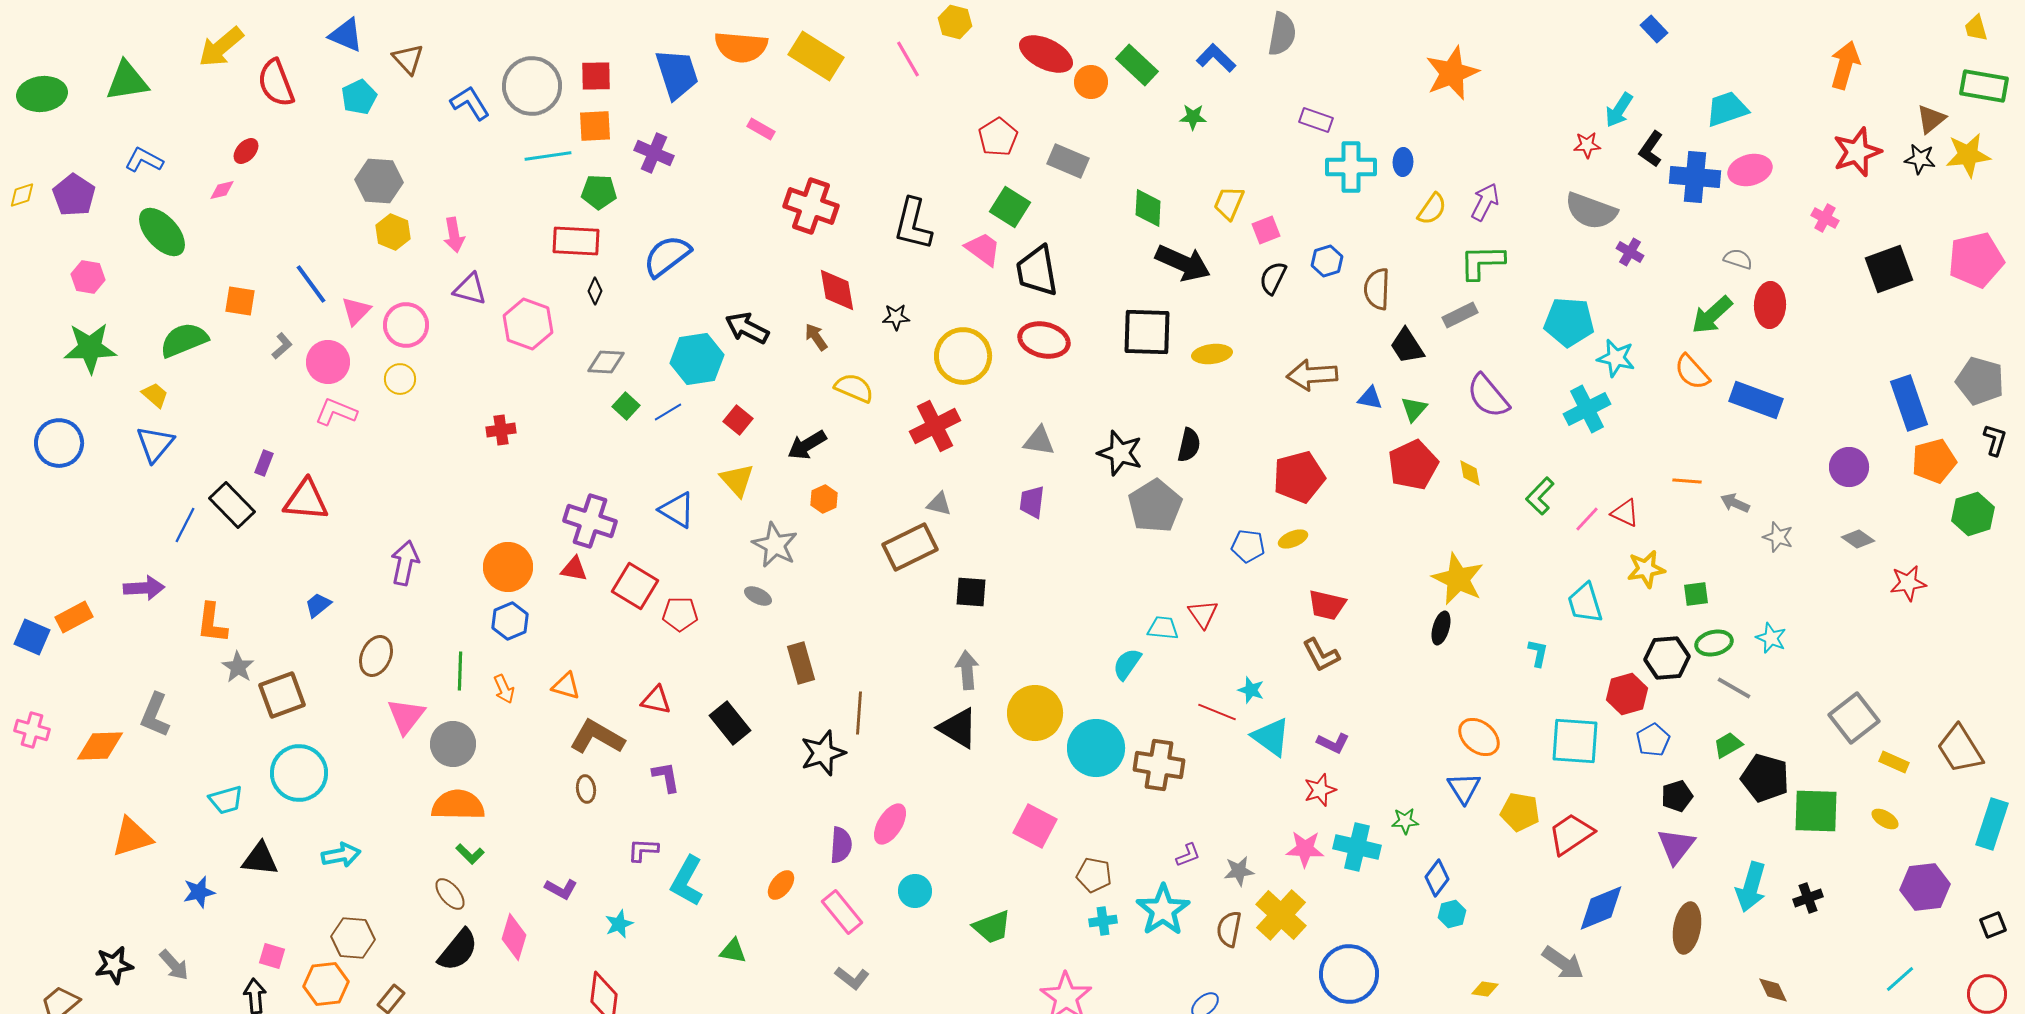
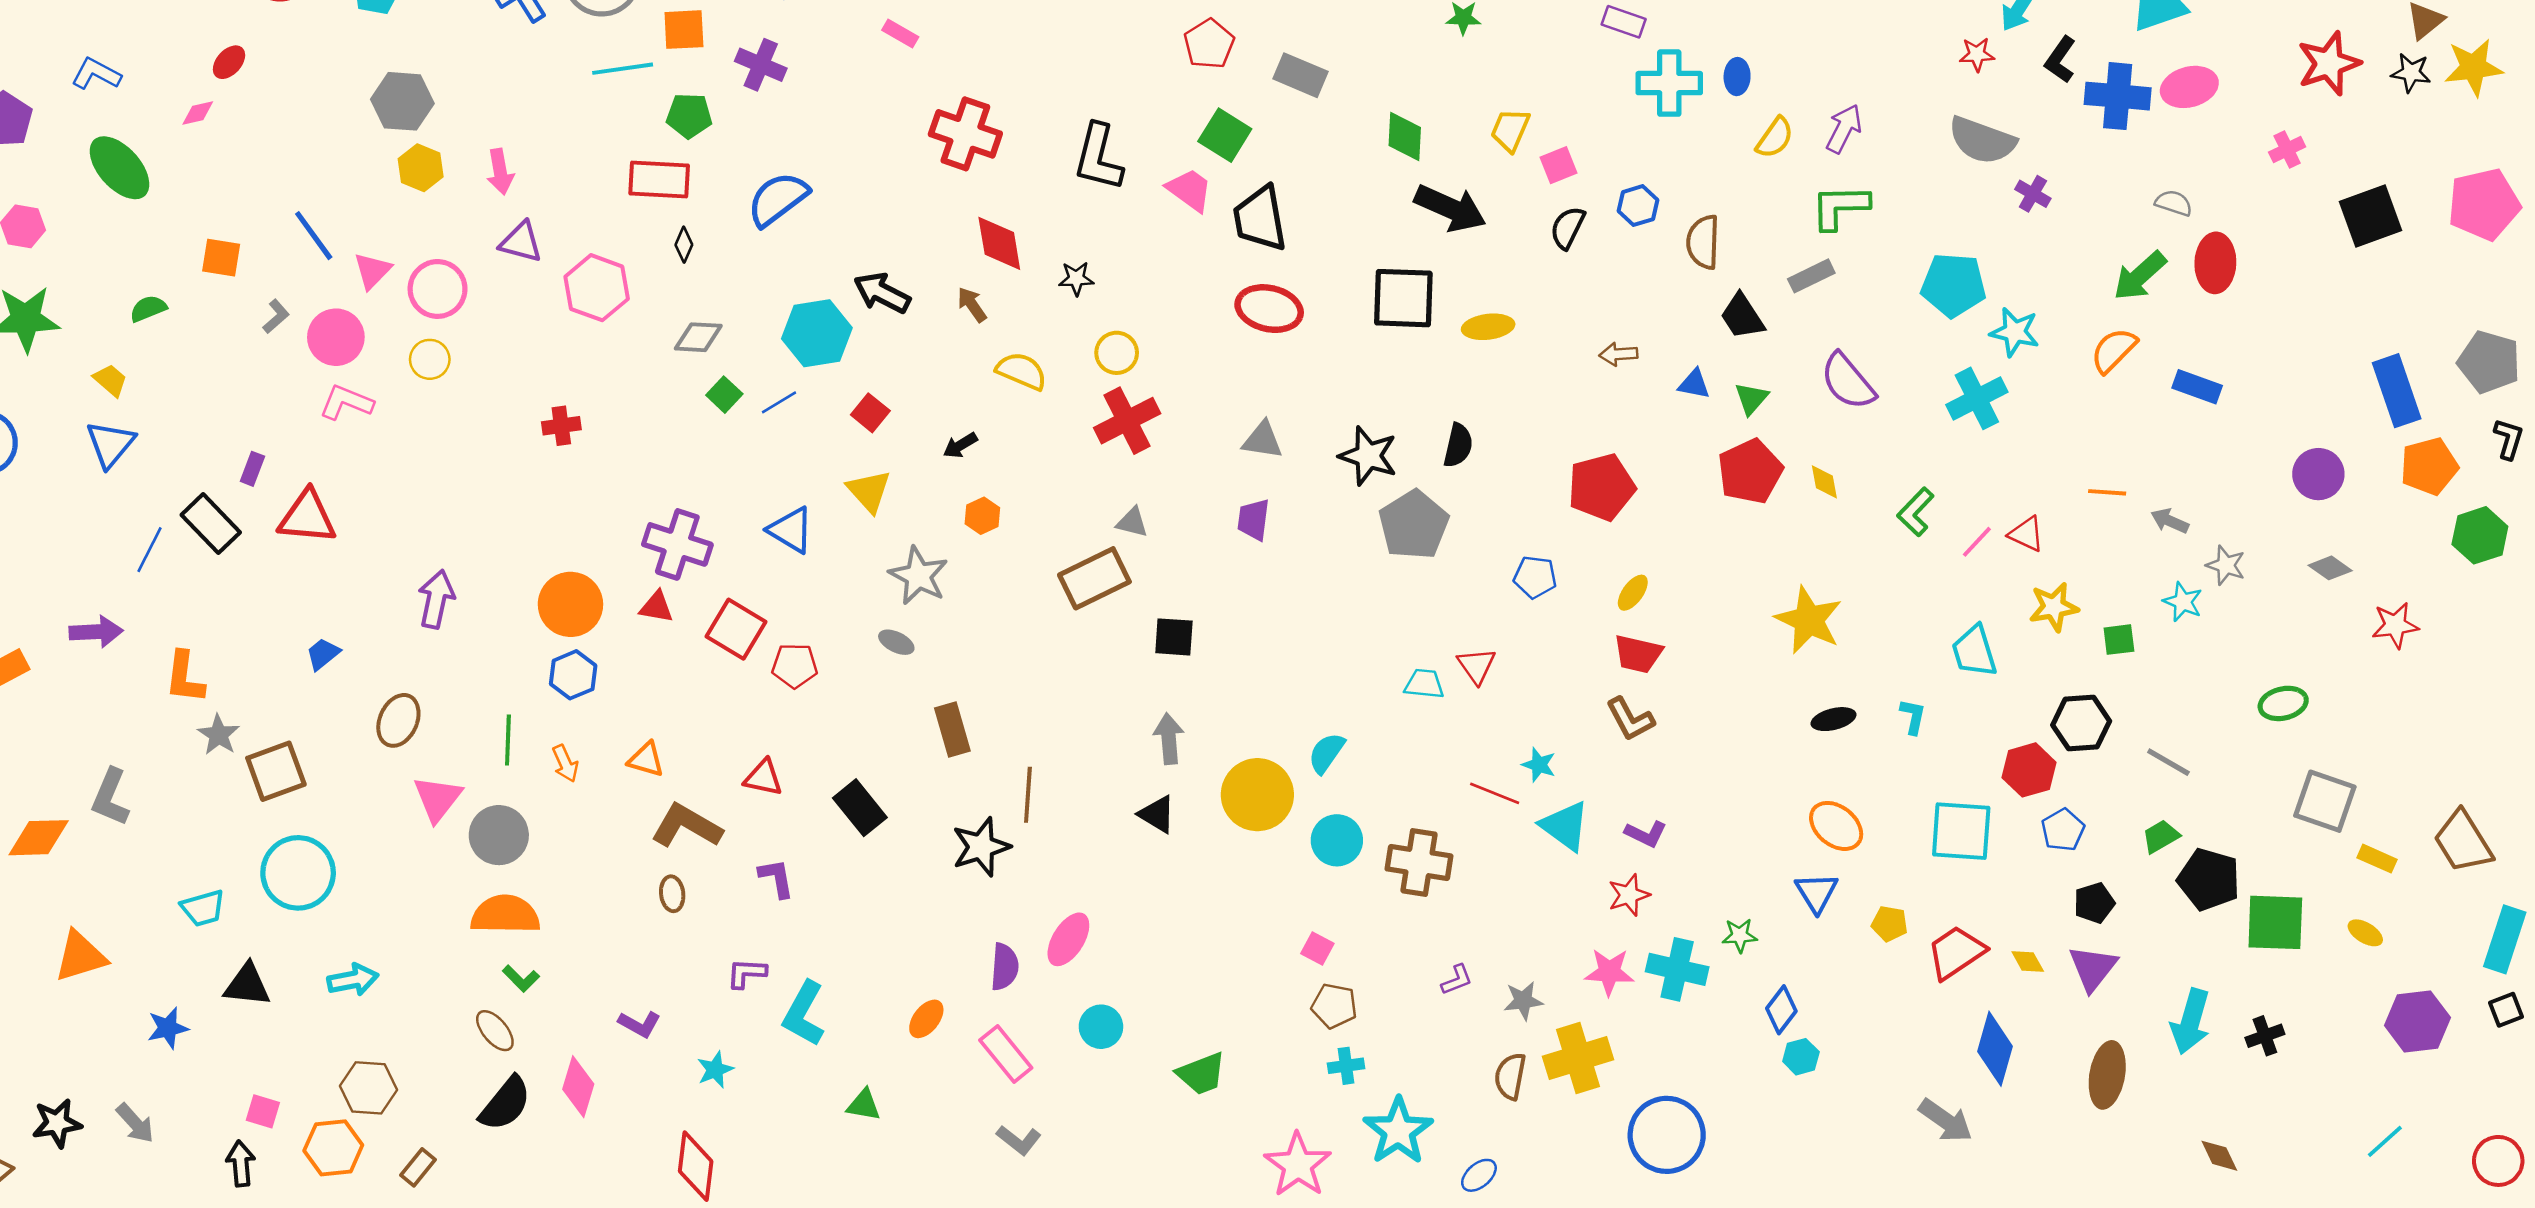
pink cross: (1825, 218) -> (2287, 150), turned 36
green semicircle: (184, 340) -> (148, 309), size x0.6
yellow circle: (963, 356) -> (1117, 353), moved, size x0.6
orange semicircle: (1692, 372) -> (2114, 350), turned 87
brown arrow: (1312, 375) -> (1618, 354), size x0.6
blue rectangle: (1756, 400) -> (2197, 387), size x0.7
black arrow: (807, 445) -> (960, 445), size x0.7
yellow ellipse: (1293, 539) -> (1633, 593), moved, turned -32
black ellipse: (1441, 628) -> (1833, 719), moved, turned 60
cyan star: (1771, 638) -> (2183, 602), moved
green ellipse: (1714, 643) -> (2283, 703), moved
cyan semicircle: (1127, 664) -> (1326, 753), moved
gray square: (1854, 718) -> (2325, 801), turned -33
black triangle: (958, 728) -> (1157, 814), size x0.7
cyan circle: (1096, 748) -> (1337, 840), size x0.7
yellow pentagon: (1520, 812) -> (1890, 924), size x0.7
pink square: (1035, 826) -> (1317, 948), moved, size x0.6
blue diamond: (1601, 908) -> (1995, 1049), turned -52
cyan star: (1163, 910) -> (1398, 1131), moved
yellow cross: (1281, 915) -> (1578, 1058), turned 30
black square: (1993, 925) -> (2506, 1010), moved
yellow diamond: (1485, 989) -> (2028, 962), moved, turned 52

